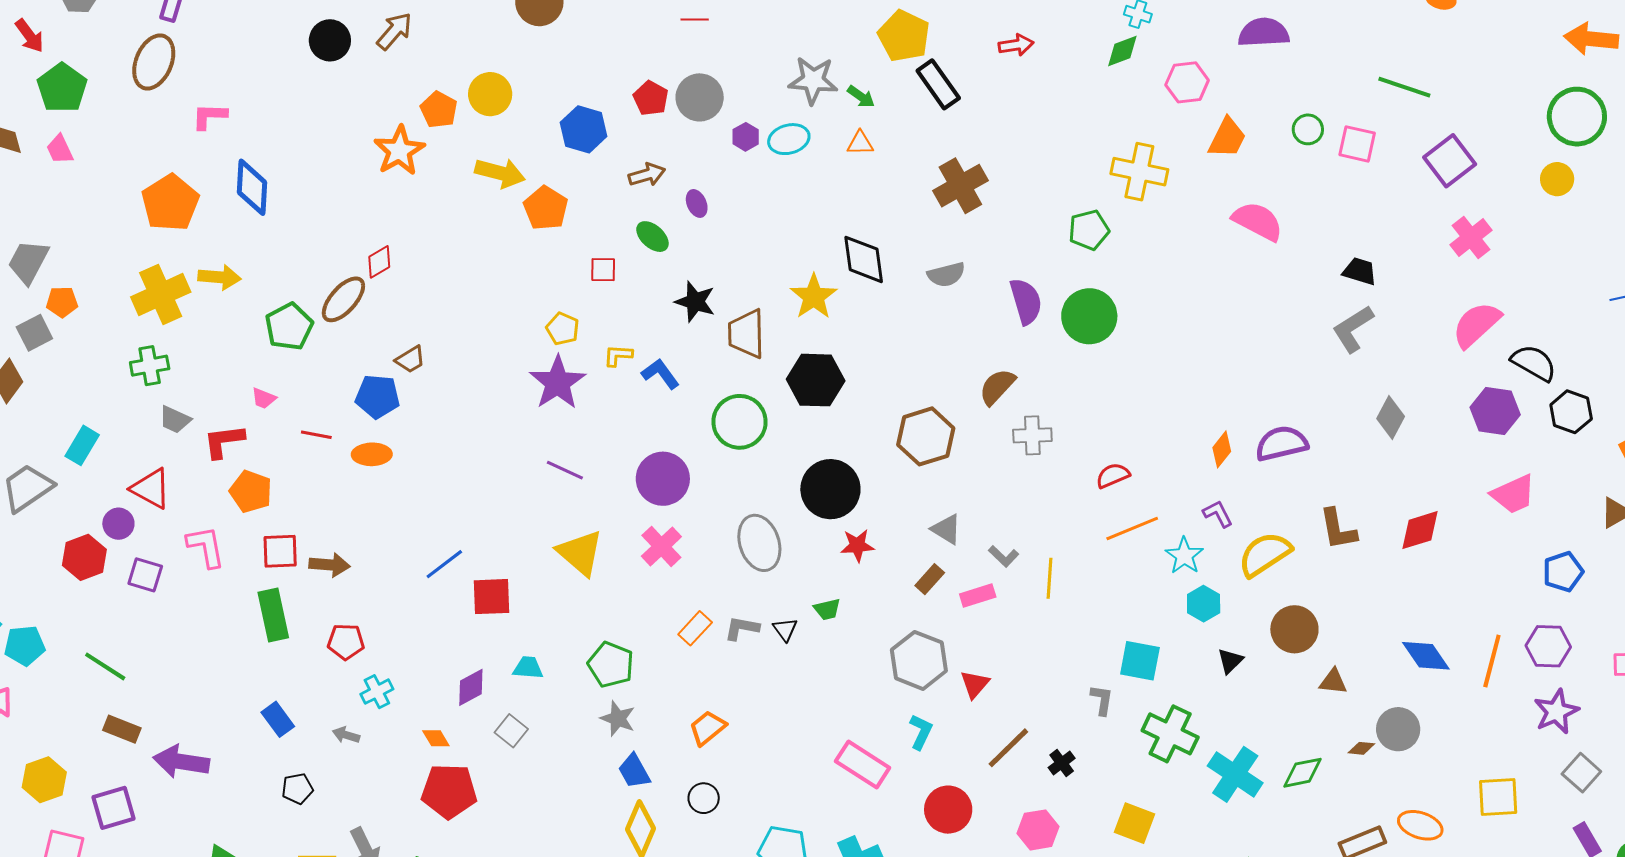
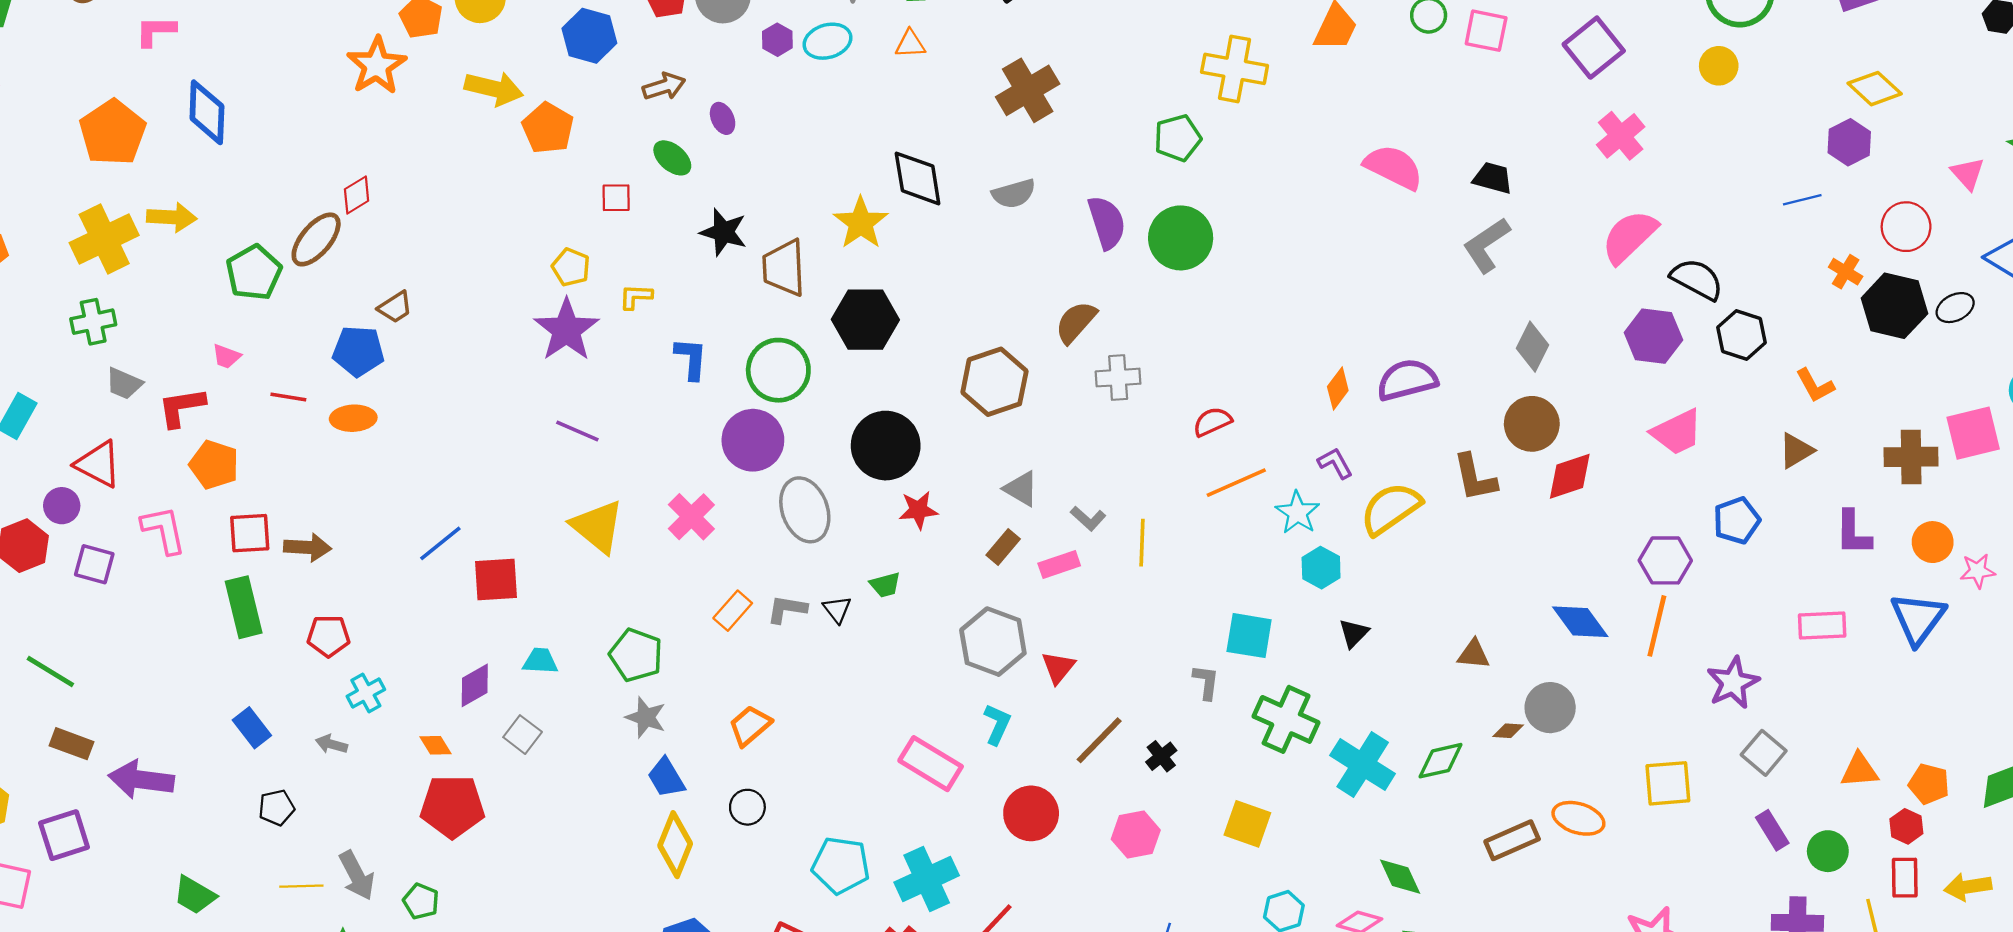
pink semicircle: (1258, 221) -> (1394, 167), moved
blue L-shape: (660, 374) -> (691, 359), moved, turned 42
purple circle: (663, 479) -> (753, 440), moved
brown circle: (1294, 629) -> (1532, 424), moved
purple hexagon: (1548, 646) -> (1665, 560), moved

